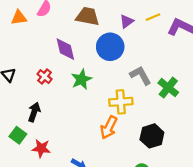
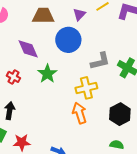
gray L-shape: (141, 75) -> (100, 61), turned 115
orange arrow: (109, 127) -> (79, 113), turned 145

